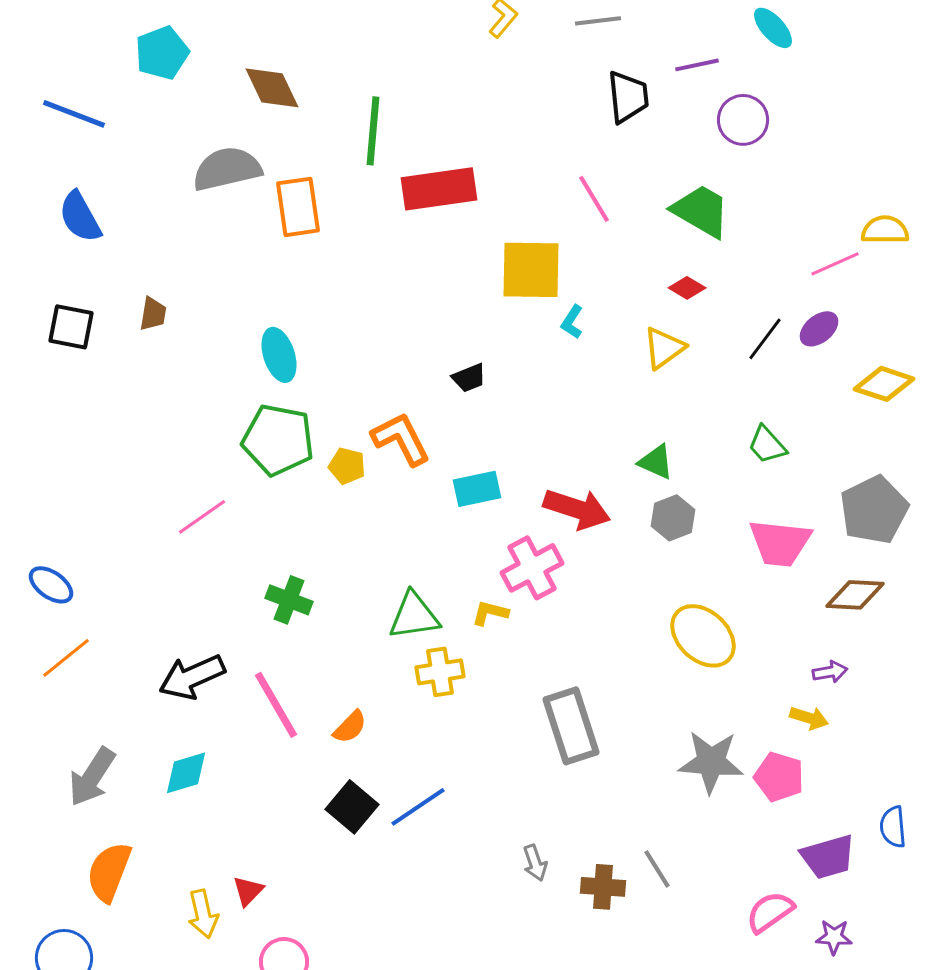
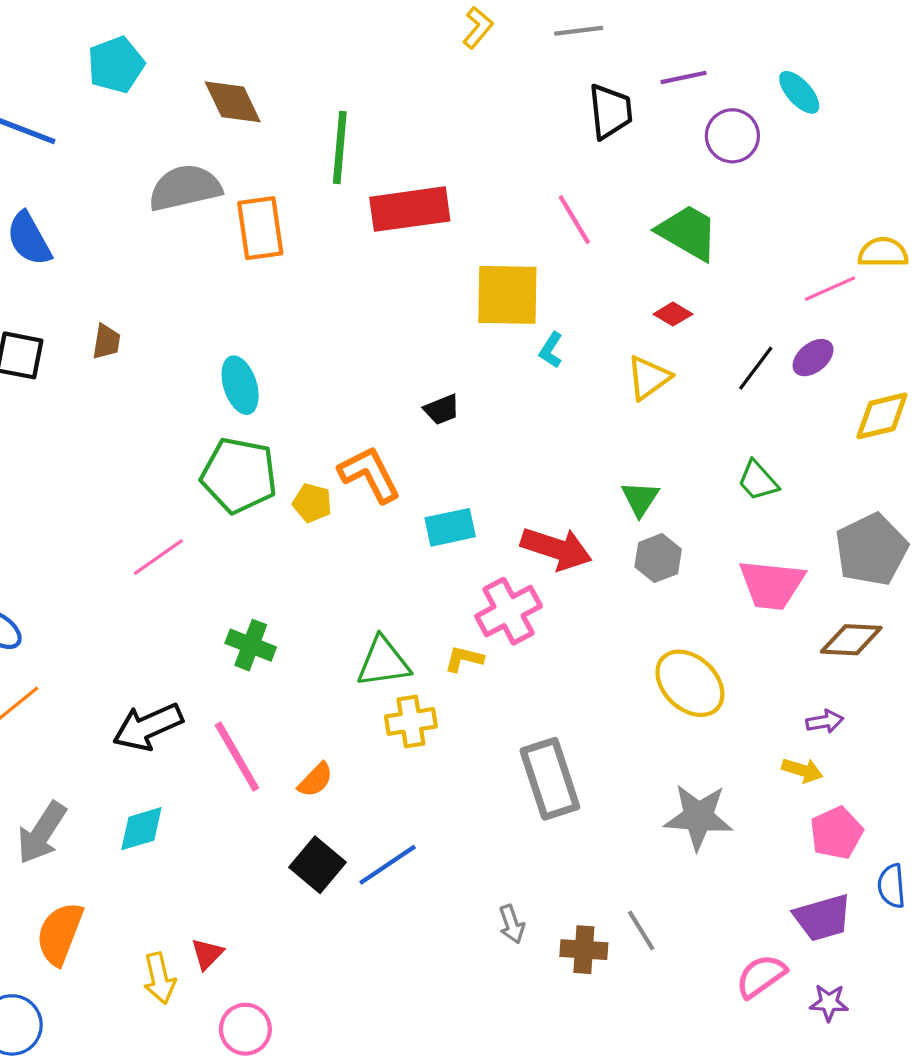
cyan ellipse: (773, 28) -> (799, 92), moved
yellow diamond: (884, 384) -> (882, 416), turned -32
green triangle: (656, 462) -> (640, 499), turned 39
pink pentagon: (779, 777) -> (836, 833), moved, turned 30

